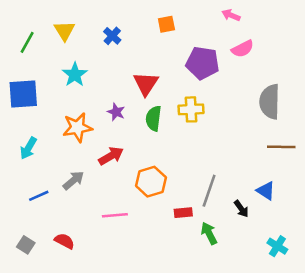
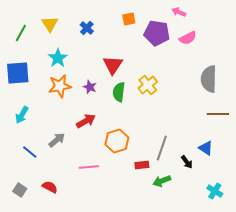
purple pentagon: (203, 63) -> (157, 33), moved
yellow cross: (191, 109) -> (148, 85), turned -36
orange star: (77, 127) -> (60, 86), moved
blue line: (39, 196) -> (30, 152), turned 63
green arrow: (209, 233) -> (162, 181), turned -84

